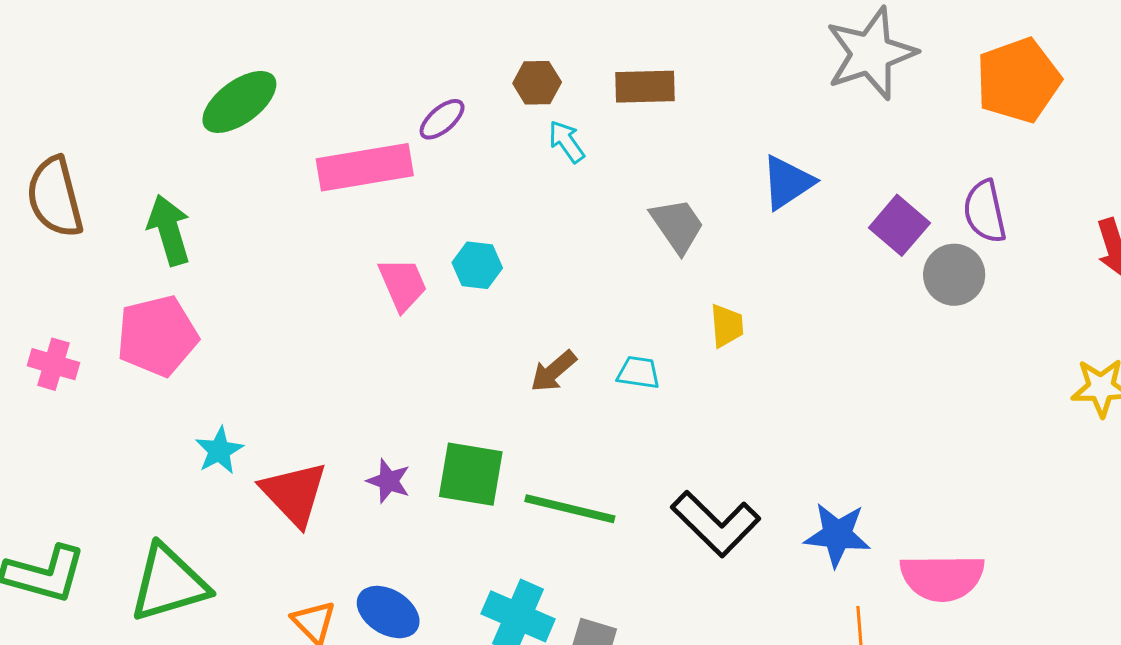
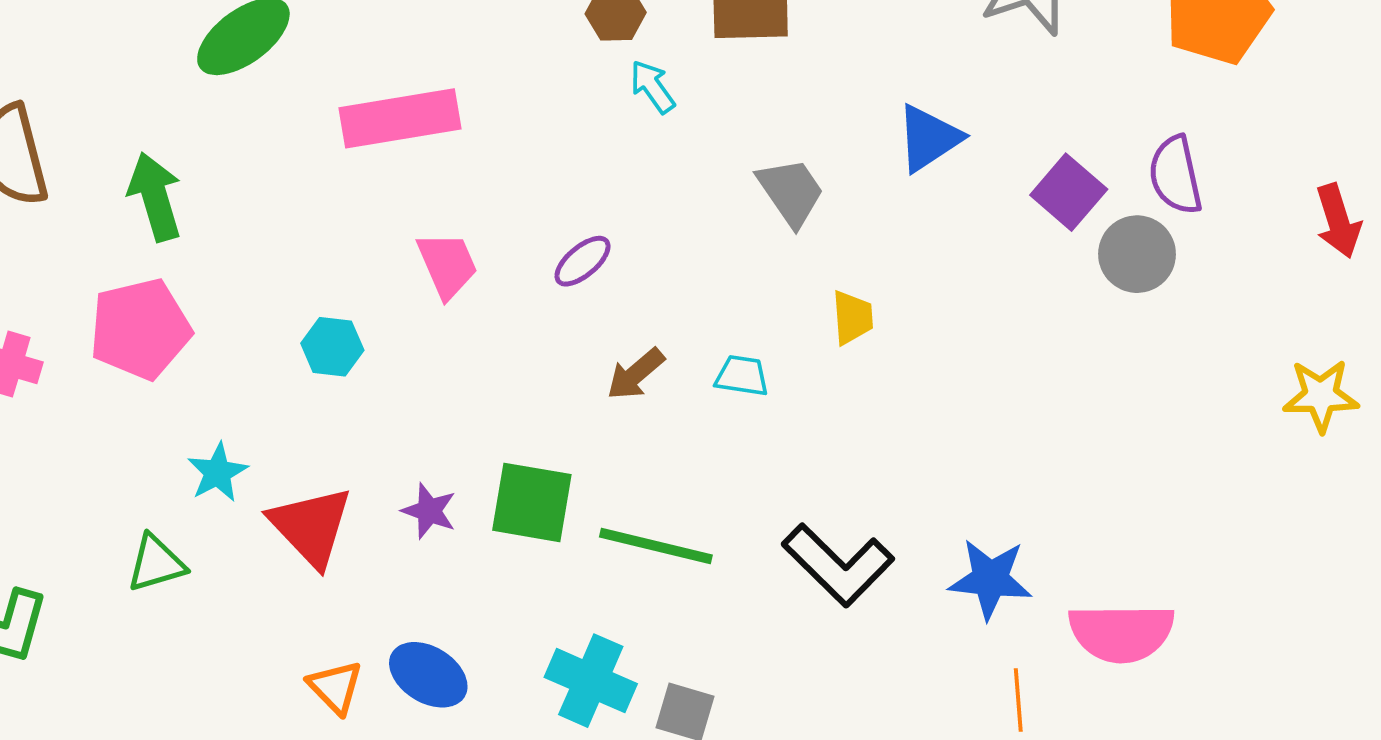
purple ellipse: (442, 119) -> (582, 261), moved
cyan hexagon: (477, 265) -> (332, 347), moved
green triangle: (169, 583) -> (156, 563), moved, size x0.6

